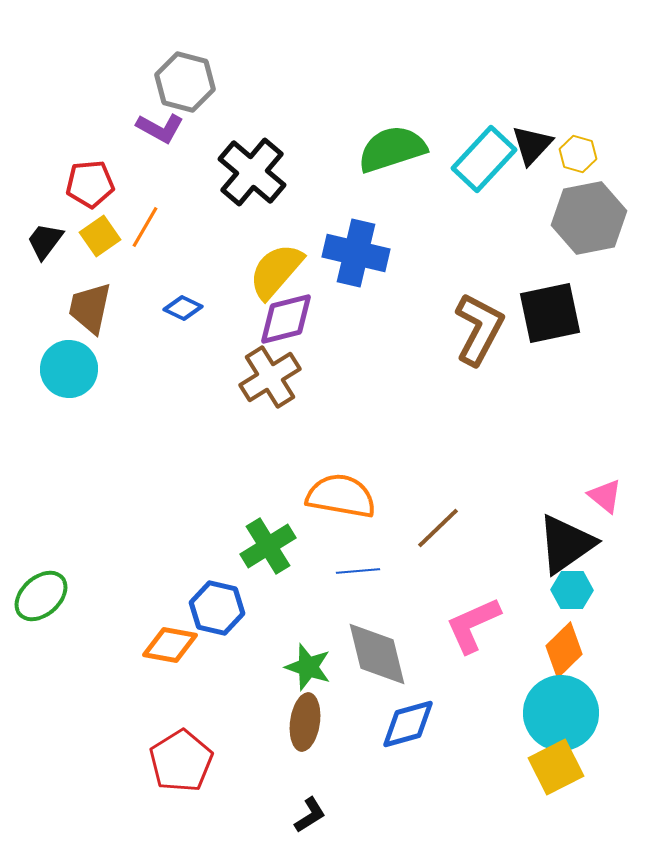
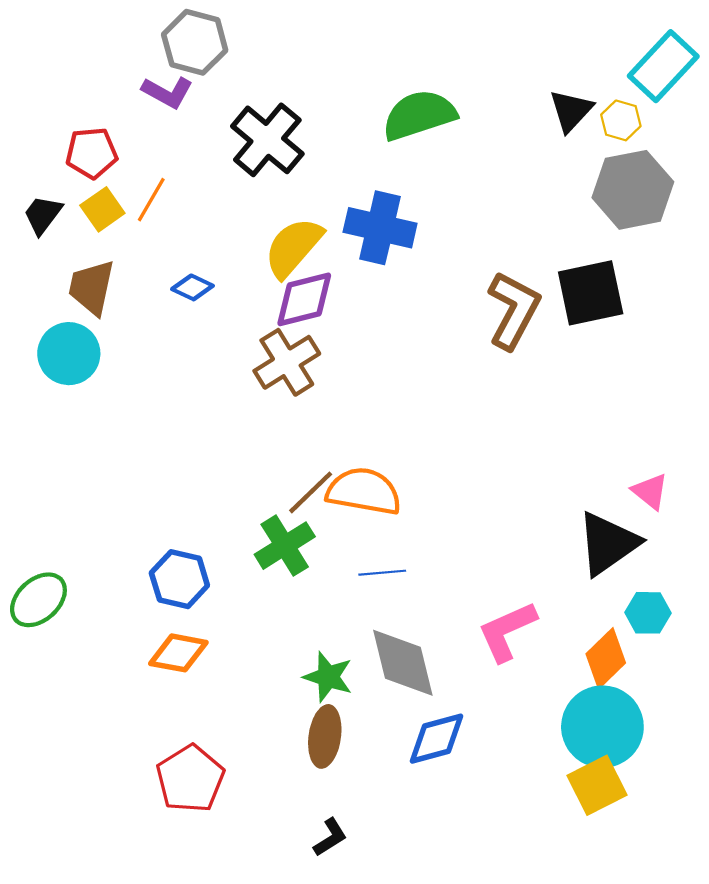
cyan rectangle: (484, 159) -> (663, 66), moved
brown line: (438, 528) -> (311, 492), moved
cyan hexagon: (572, 590) -> (648, 613), moved
blue hexagon: (217, 608) -> (179, 579), moved

